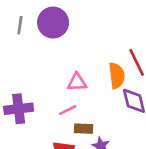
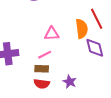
brown rectangle: (84, 129) -> (42, 69), moved

